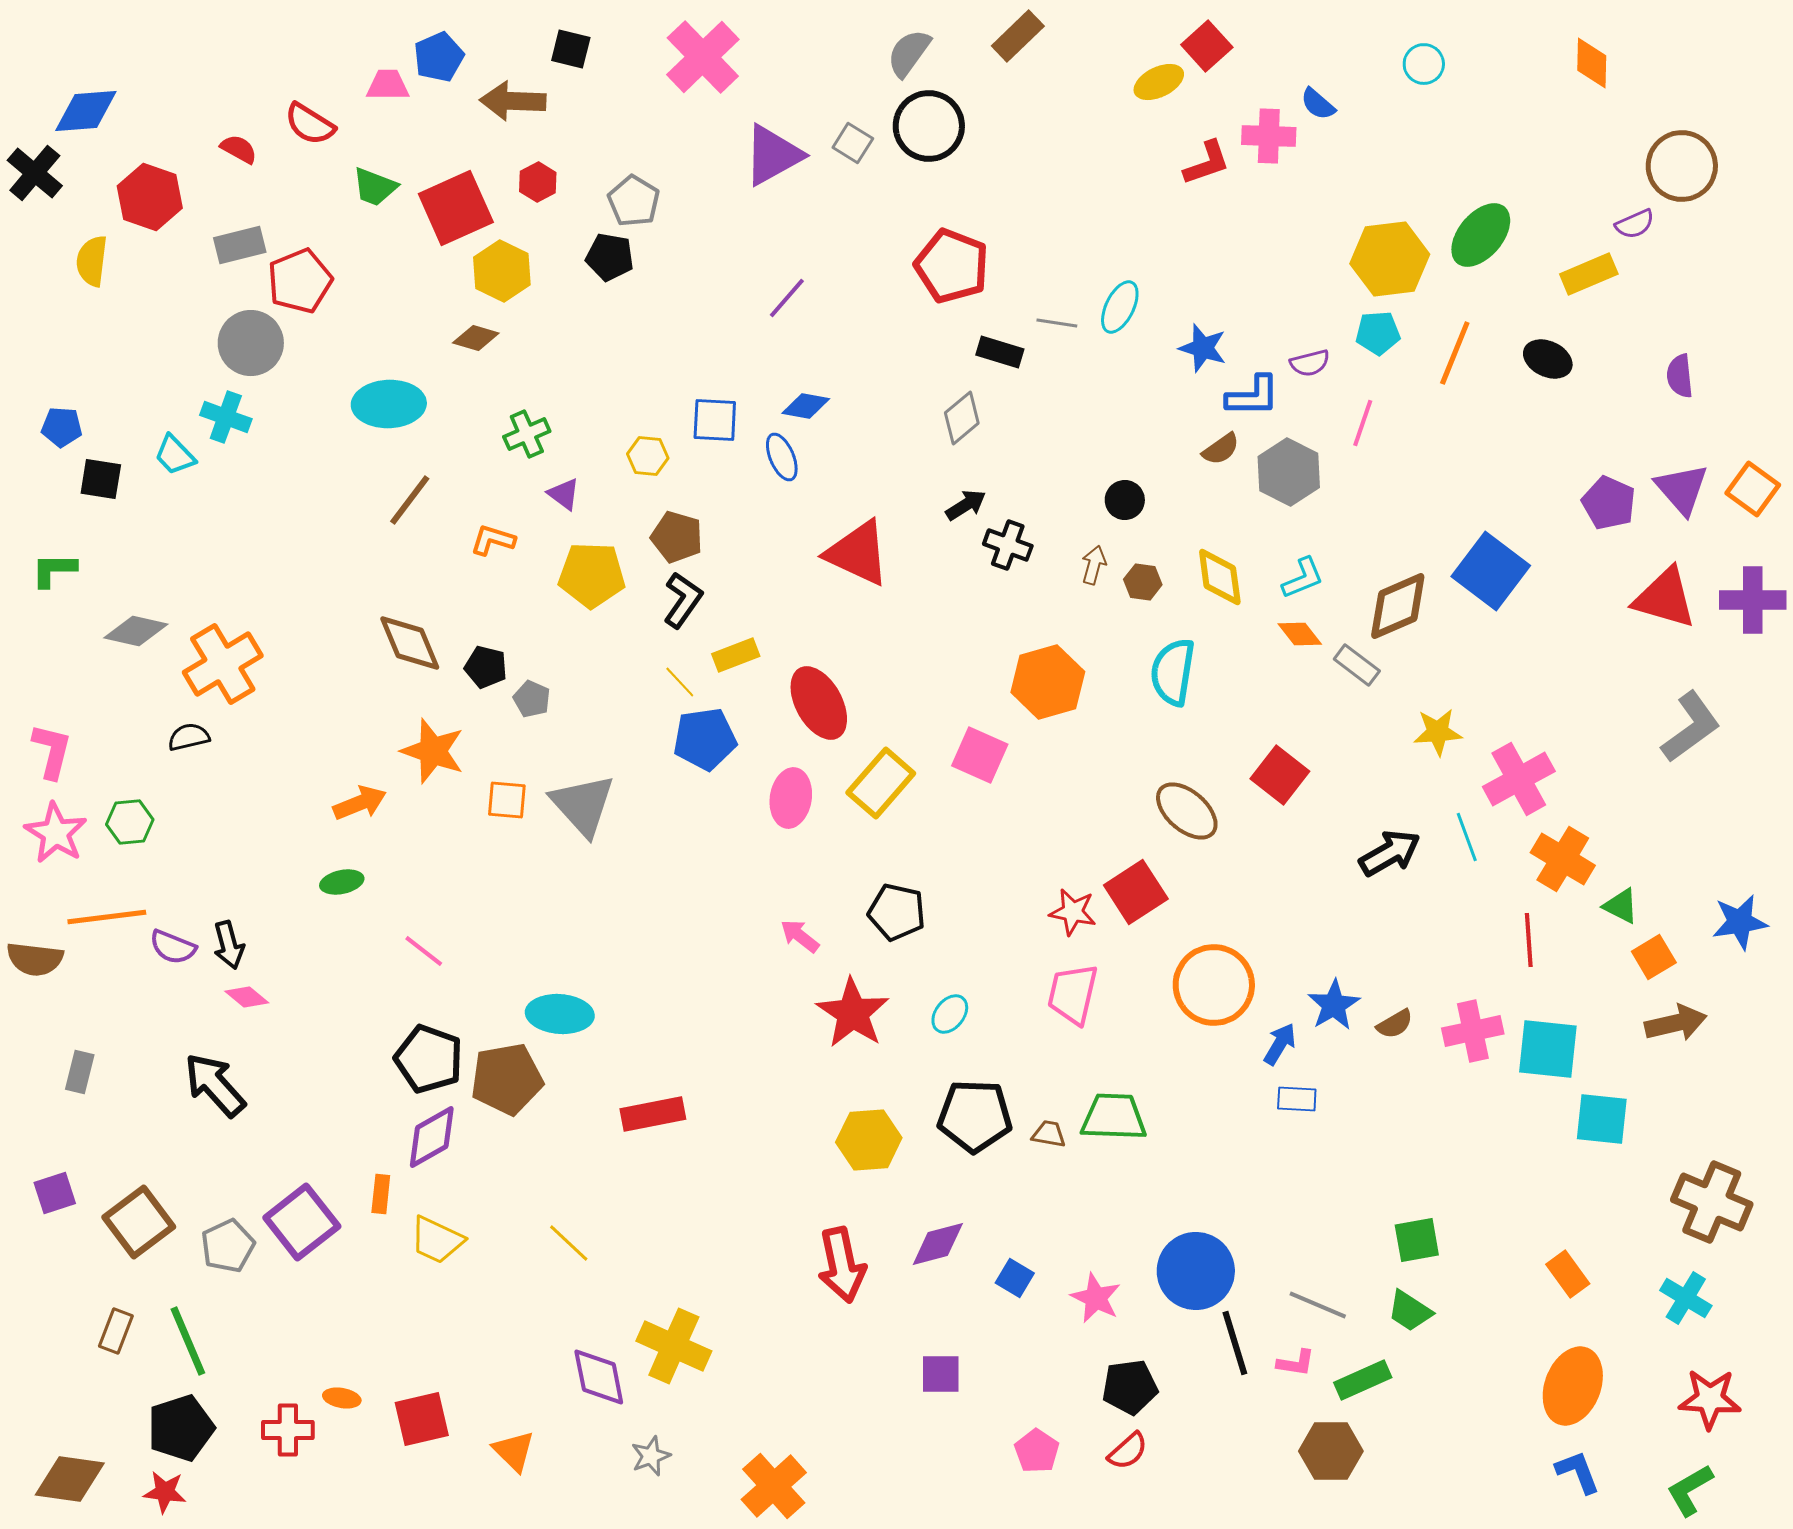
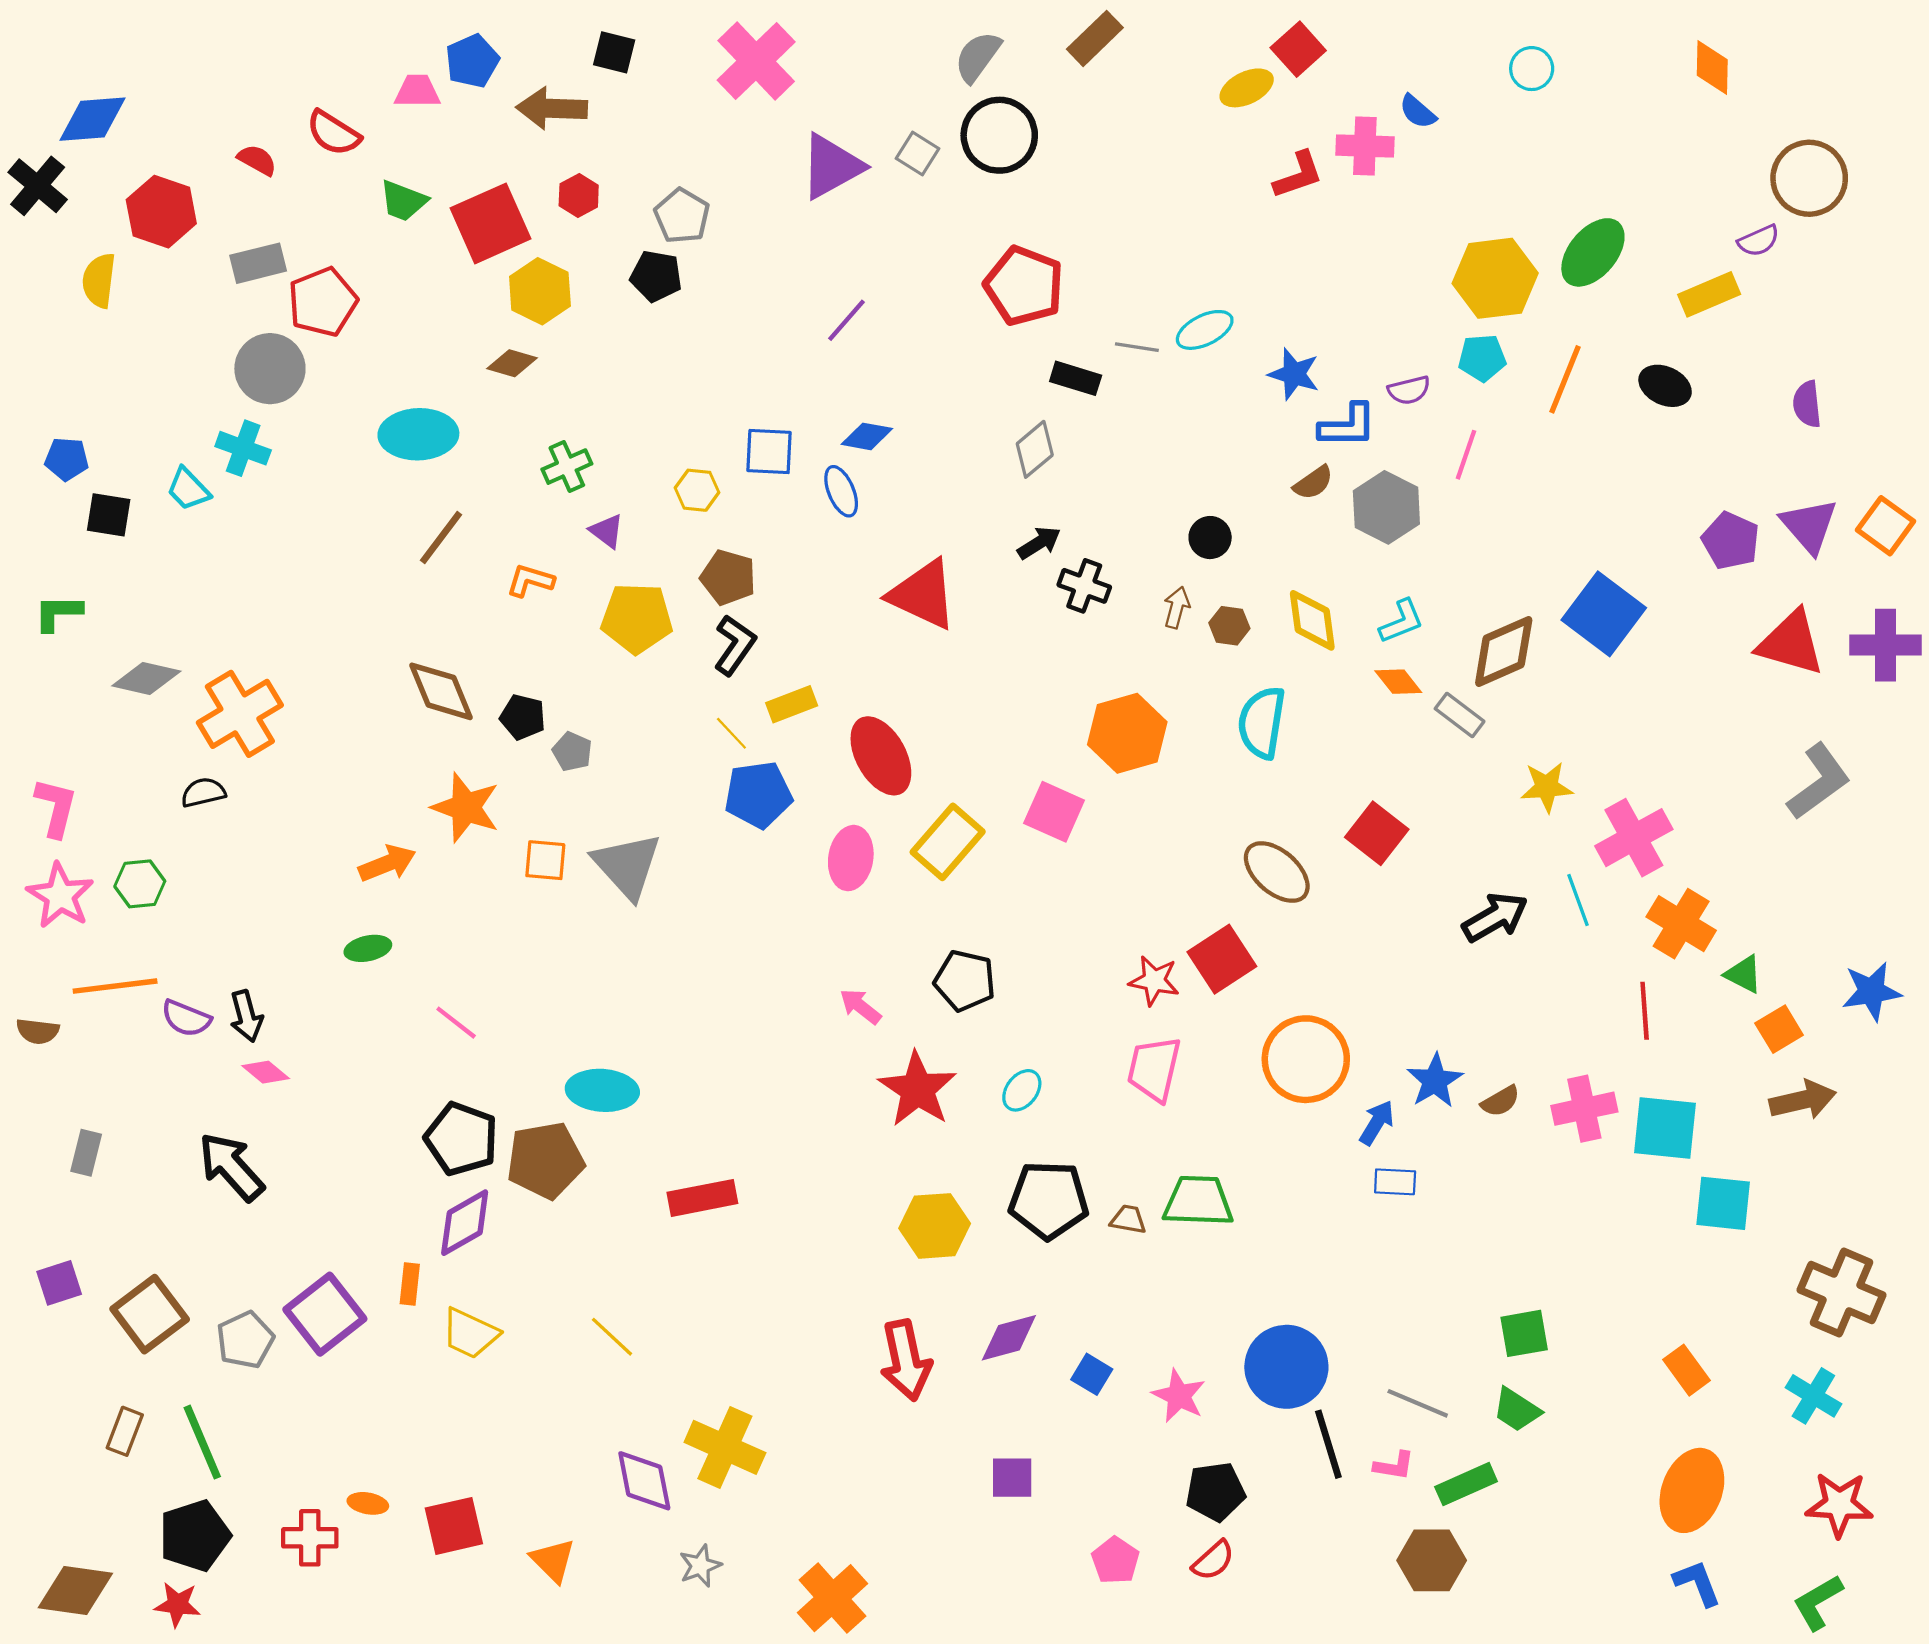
cyan ellipse: (1120, 307) -> (1205, 330), turned 38
brown semicircle: (35, 959) -> (38, 1031), size x0.7

